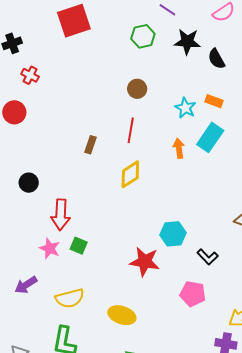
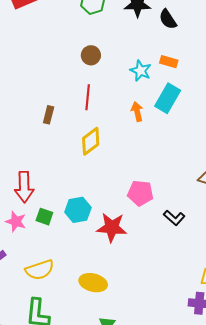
cyan hexagon: (173, 234) -> (78, 210), moved
pink pentagon: (193, 294) -> (140, 193), moved

